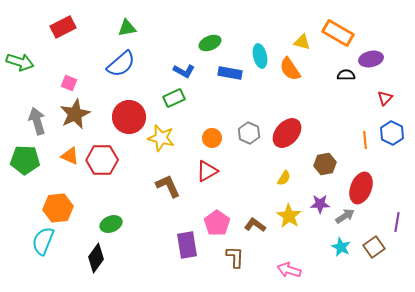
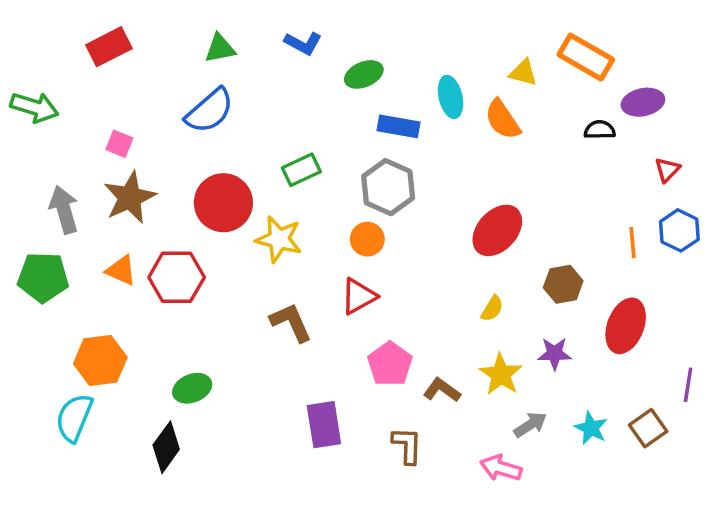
blue L-shape: (184, 71) -> (303, 43), moved
gray hexagon: (249, 133) -> (388, 187), moved, size x1.4
gray arrow: (345, 216) -> (530, 425), moved
pink pentagon: (217, 223) -> (390, 364), moved

